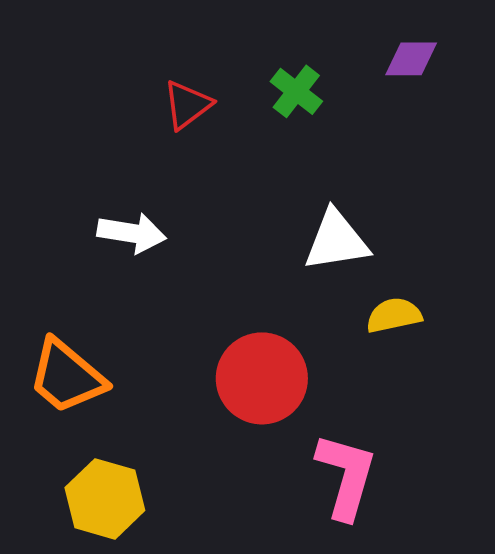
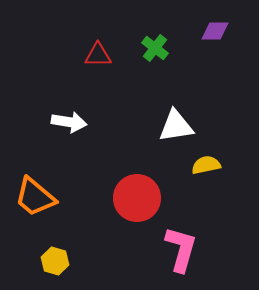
red triangle: (187, 105) -> (98, 55), turned 36
yellow hexagon: (105, 499) -> (55, 261), size x0.7

